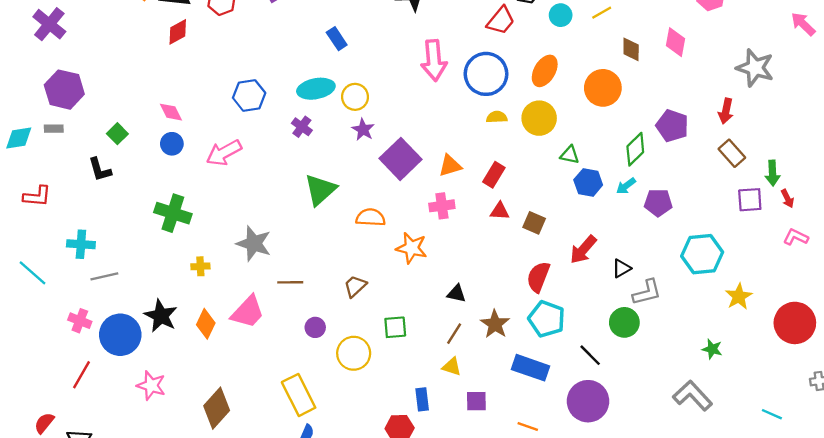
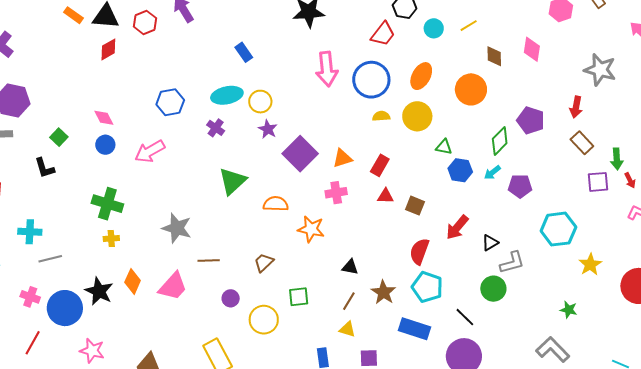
yellow cross: (200, 266) -> (111, 239), moved
orange diamond: (206, 324) -> (133, 281), moved

